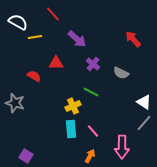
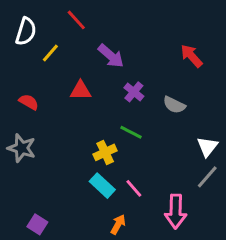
white semicircle: (18, 22) -> (26, 31), turned 78
yellow line: (35, 37) -> (50, 53), turned -40
red semicircle: (34, 76) -> (29, 102), moved
white triangle: (144, 102) -> (207, 147), turned 35
cyan rectangle: (71, 129) -> (102, 186), turned -42
orange arrow: (90, 156) -> (118, 224), moved

